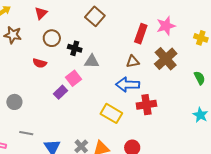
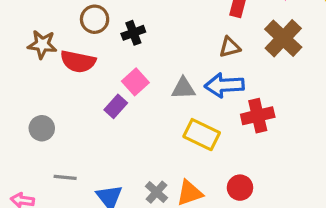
brown star: (13, 35) -> (42, 44), moved
black cross: (75, 48) -> (133, 33), turned -32
gray triangle: (92, 61) -> (183, 88), moved
red semicircle: (40, 63) -> (78, 62), size x1.5

